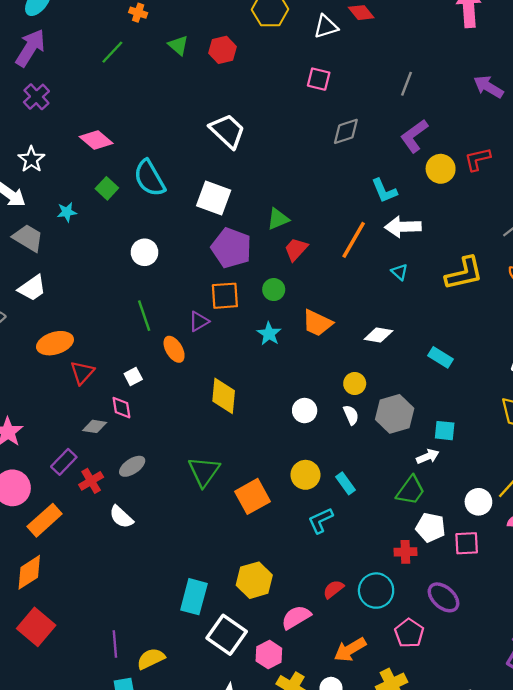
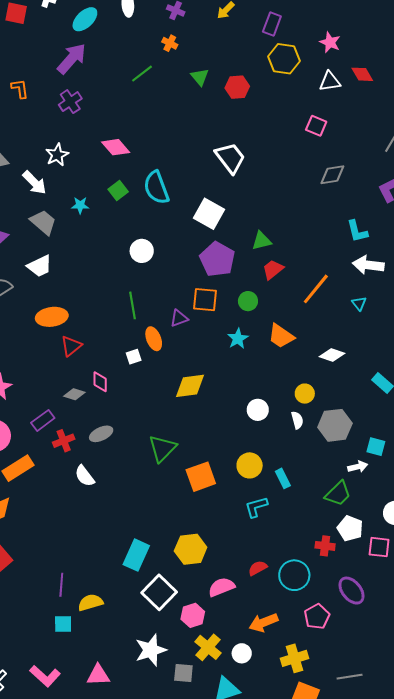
orange line: (354, 240) -> (316, 289), moved
white square: (133, 376) -> (134, 357), moved
yellow diamond: (224, 396) -> (190, 386), turned 68

